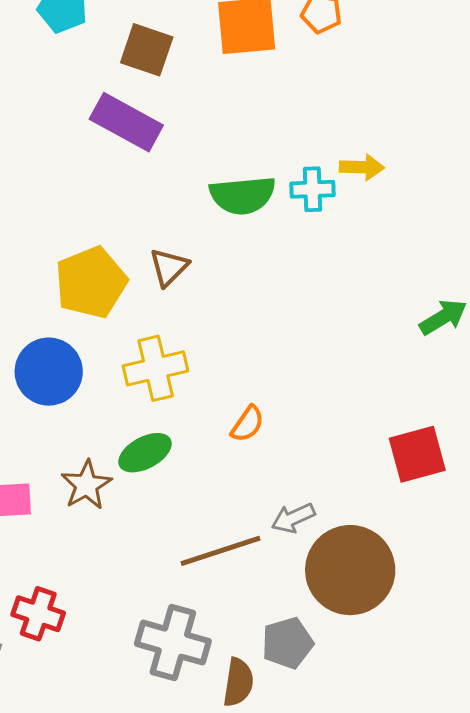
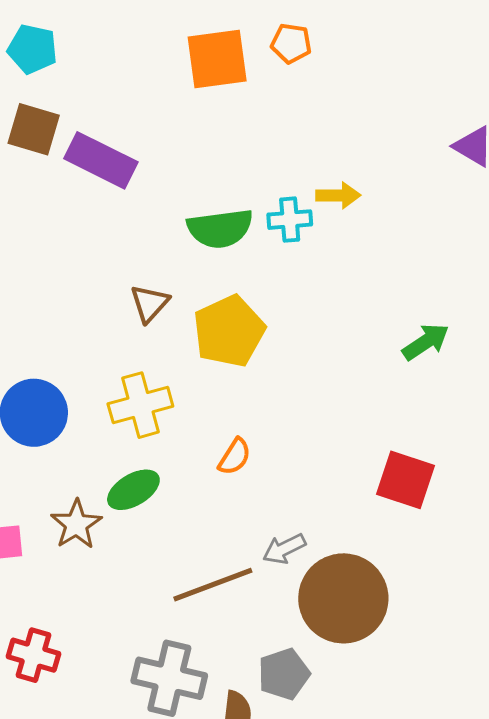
brown square: (147, 50) -> (34, 129), moved
yellow pentagon: (91, 282) -> (229, 331), moved
red square: (417, 454) -> (405, 480), turned 36

